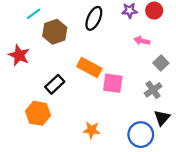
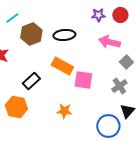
black ellipse: (94, 18) -> (64, 35), moved, turned 60
pink arrow: (142, 41) -> (109, 42), size x1.5
orange star: (92, 130) -> (64, 111), moved

